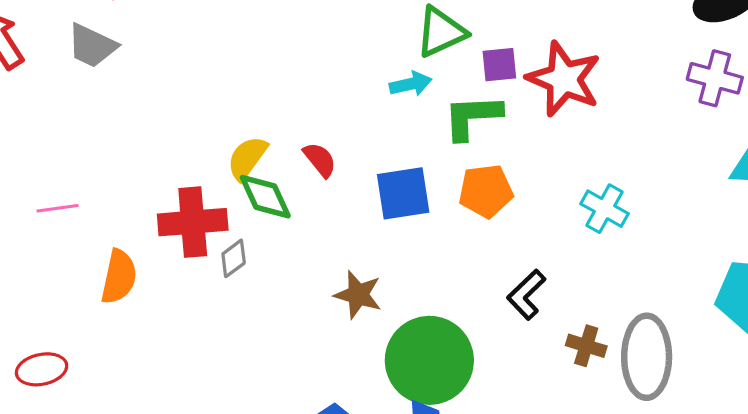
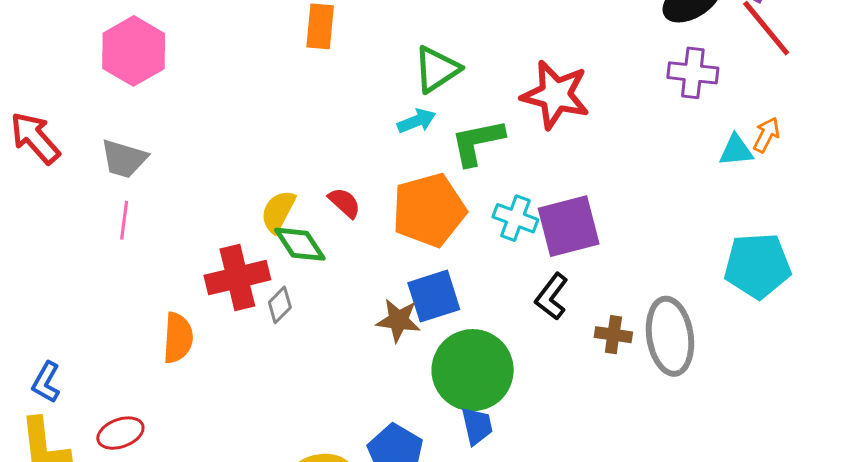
gray trapezoid: (92, 46) -> (124, 159), moved
purple square: (499, 65) -> (569, 226), moved, size x1.8
orange pentagon: (486, 191) -> (429, 210), moved, size x1.5
blue square: (403, 193) -> (434, 296), moved
pink line: (58, 208) -> (124, 220), moved, turned -66
cyan cross: (604, 209) -> (515, 218), moved

